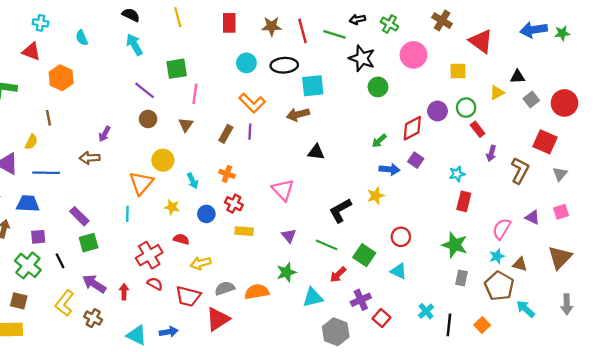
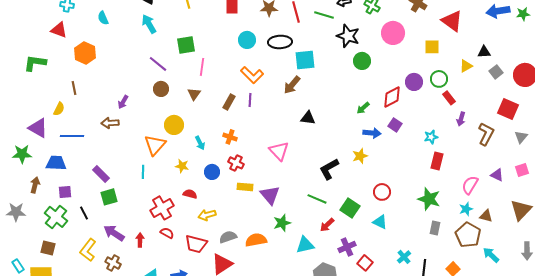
brown arrow: (298, 114) -> (292, 85), turned -36
purple triangle: (289, 236) -> (270, 195), moved, size x1.5

